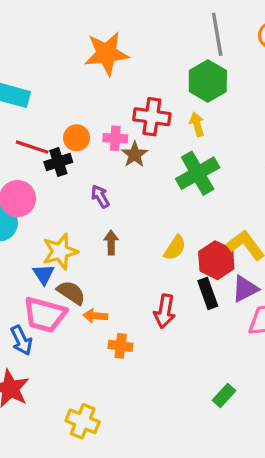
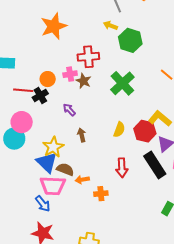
green hexagon: (208, 81) -> (130, 40), moved
yellow arrow: (197, 124) -> (110, 26), moved, turned -40
blue triangle: (44, 274) -> (47, 162), size x1.6
black rectangle: (208, 293) -> (155, 165), moved, size x1.5

